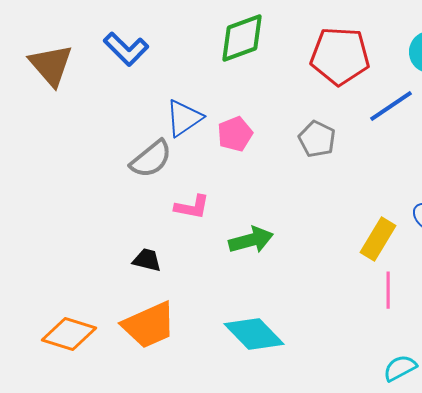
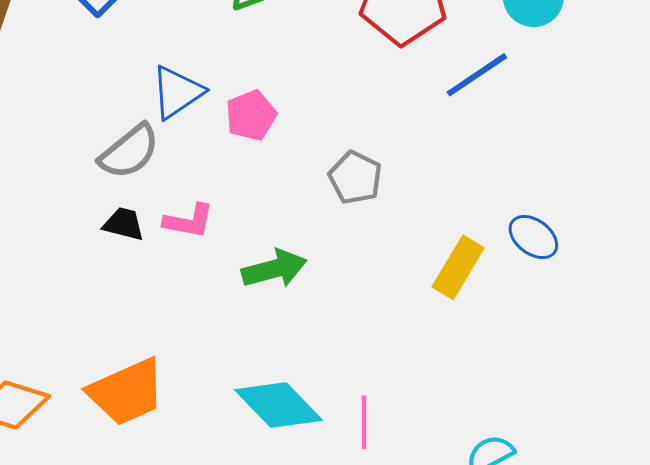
gray pentagon: (317, 139) -> (355, 178), moved
black trapezoid: (147, 260) -> (124, 224), moved
pink line: (388, 290) -> (364, 422), moved

